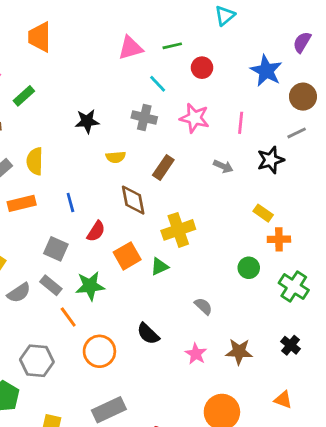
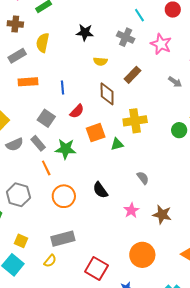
yellow semicircle: (35, 161) -> (43, 43), moved
green circle: (249, 268) -> (179, 130), moved

